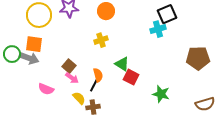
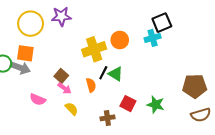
orange circle: (106, 11) -> (120, 40), moved
yellow cross: (101, 40) -> (94, 49), size x1.6
brown pentagon: (198, 58) -> (195, 86), moved
red square: (131, 77) -> (128, 104), moved
black line: (94, 85) -> (103, 73), moved
brown cross: (93, 107) -> (107, 118), moved

